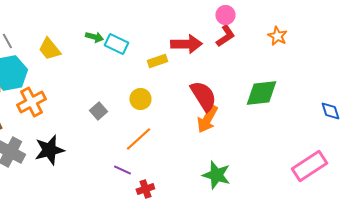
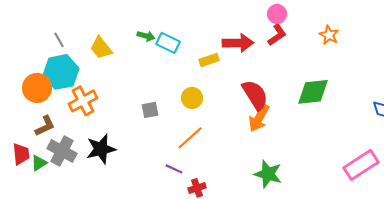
gray square: (98, 111) -> (150, 110), turned 30

